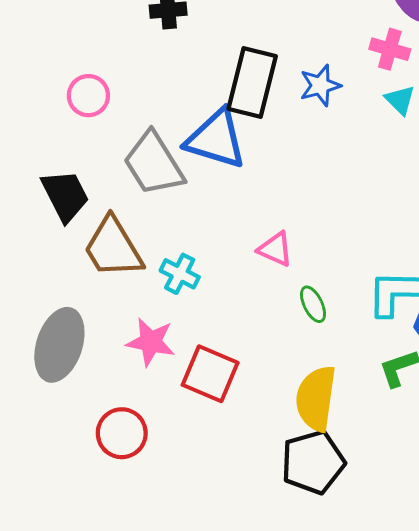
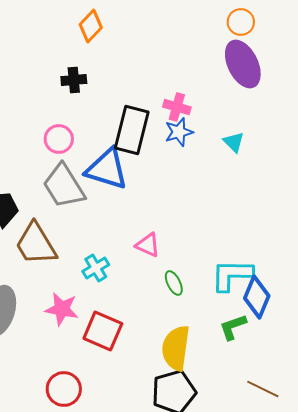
pink cross: (390, 49) -> (177, 107), moved
pink circle: (88, 96) -> (59, 139), moved
cyan cross: (180, 274) -> (96, 268), moved, turned 32
red circle: (122, 433) -> (64, 389), moved

